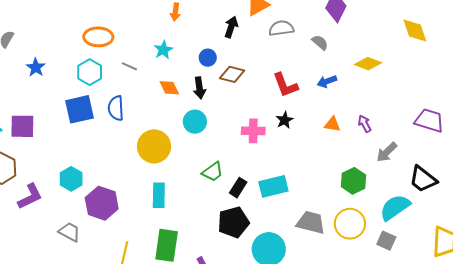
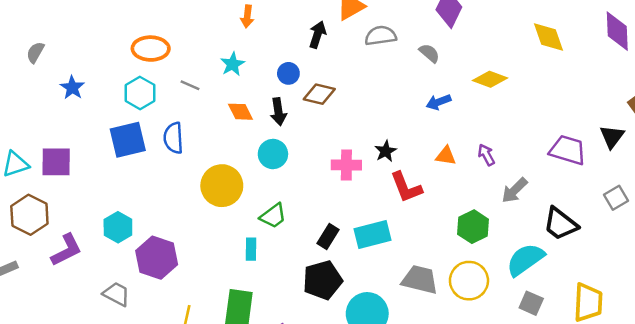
red L-shape: (285, 85) -> (406, 187), moved
green trapezoid: (213, 172) -> (273, 216), moved
cyan rectangle: (159, 195) -> (251, 249), moved, size x0.7
gray square: (386, 241) -> (531, 303), moved

